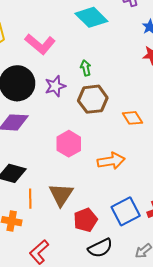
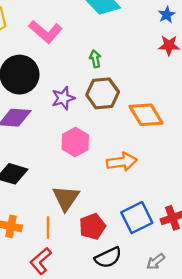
purple star: (55, 86) -> (63, 98), moved
orange diamond: (132, 118) -> (146, 115), size x1.5
orange line: (30, 199) -> (48, 227), moved

